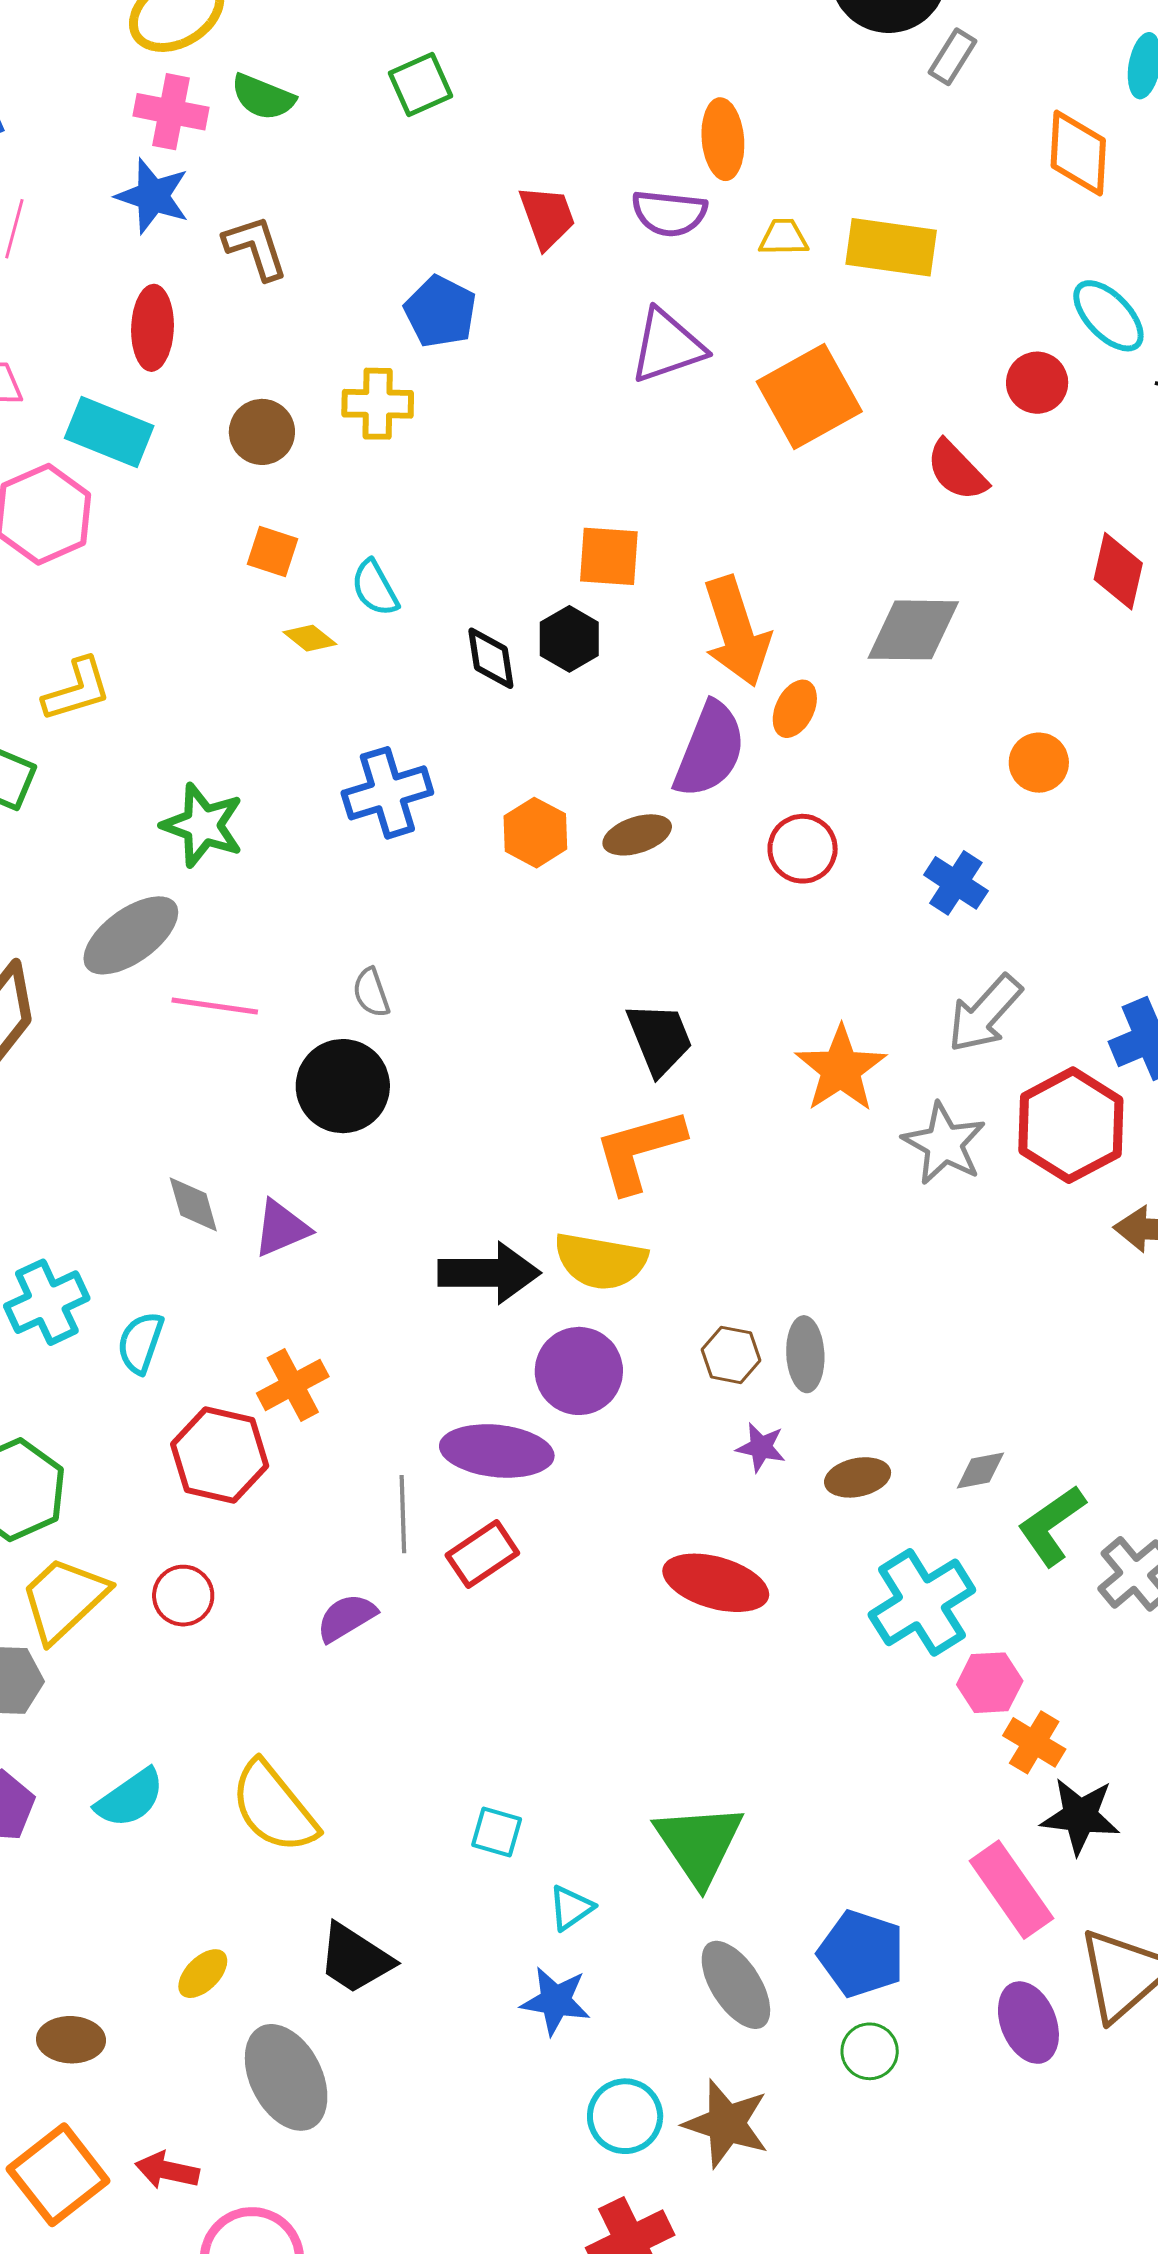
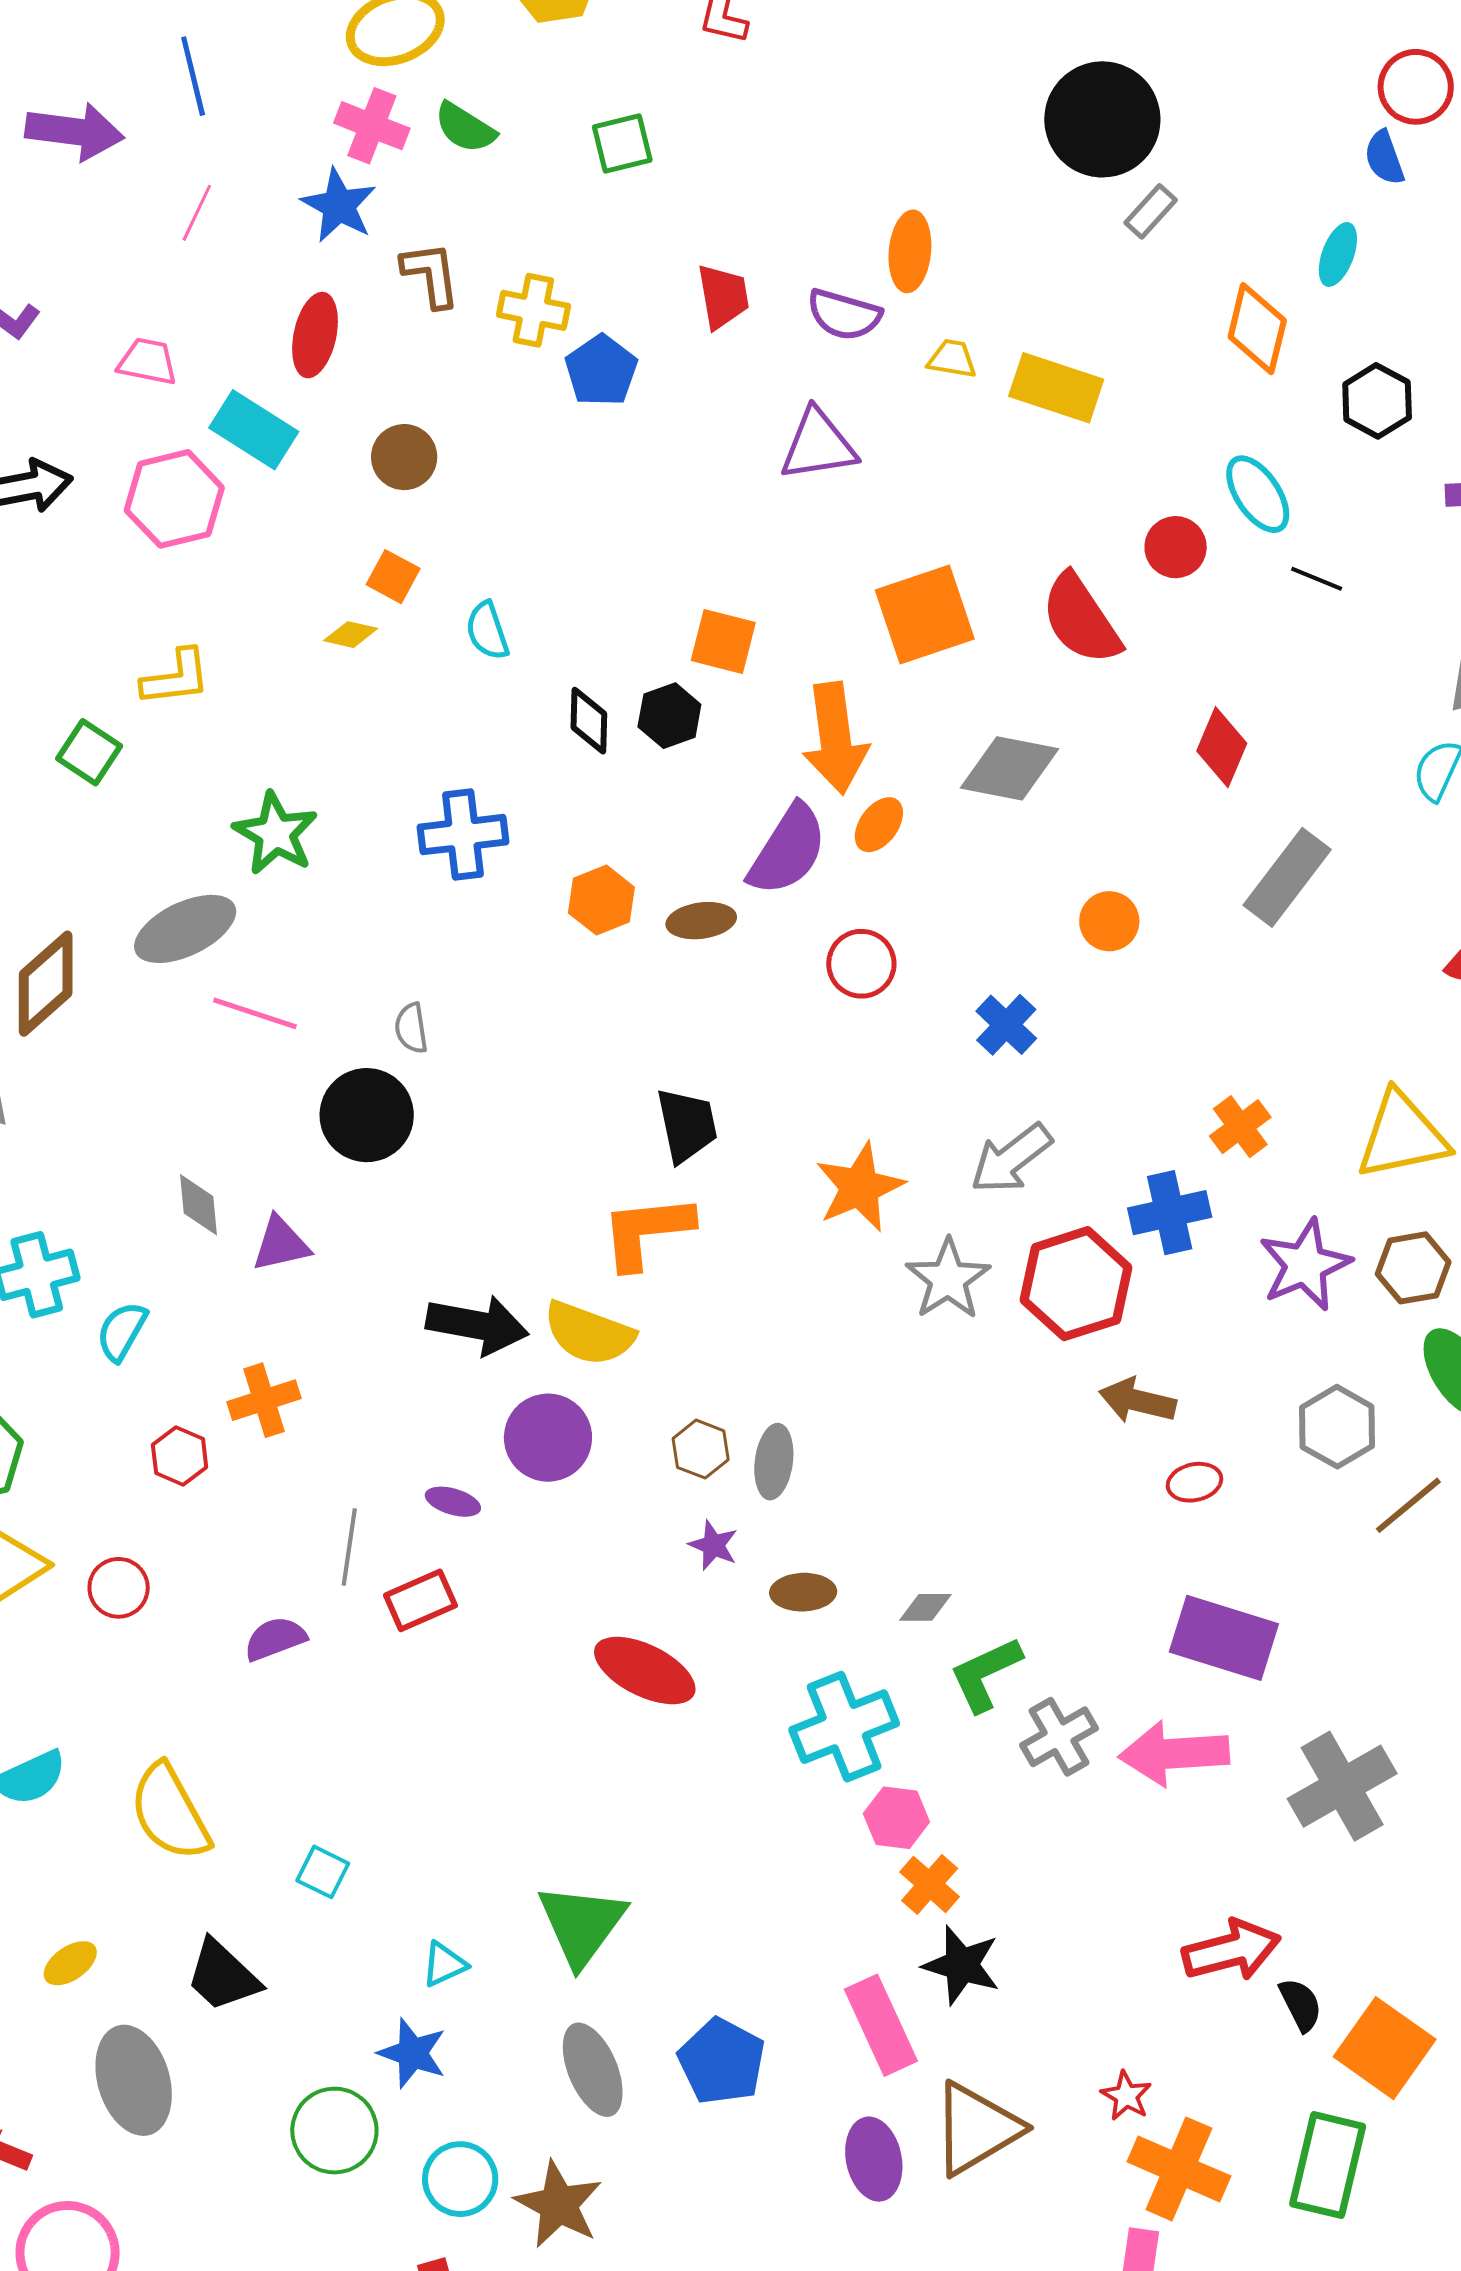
orange square: (809, 397) -> (925, 615), moved
yellow cross: (378, 404) -> (533, 310), moved
red semicircle: (957, 471) -> (1081, 619), size x1.4
yellow diamond: (310, 638) -> (351, 635), moved, turned -36
purple ellipse: (497, 1451) -> (453, 1502), size x0.5
red hexagon: (220, 1455) -> (180, 1456), size x0.6
cyan square: (497, 1832) -> (323, 1872), moved
green circle: (870, 2051) -> (334, 2131), moved, size x1.5

